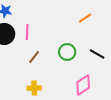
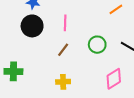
pink line: (27, 32) -> (65, 23), moved

